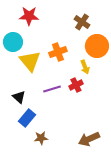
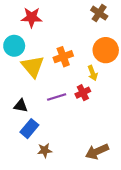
brown cross: (82, 22) -> (99, 13), moved
black triangle: (19, 97) -> (21, 106), turned -32

